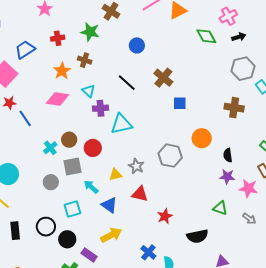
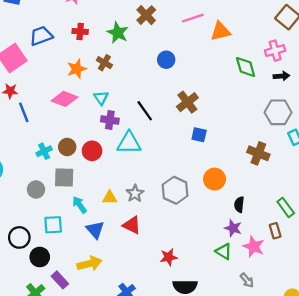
black line: (127, 83) -> (145, 111), moved
red circle: (93, 148) -> (92, 151), moved
green triangle: (220, 208) -> (224, 251), moved
red star: (165, 216) -> (169, 257), moved

